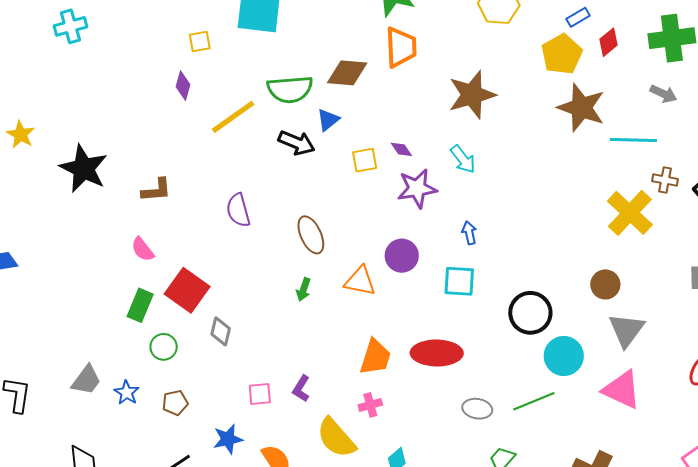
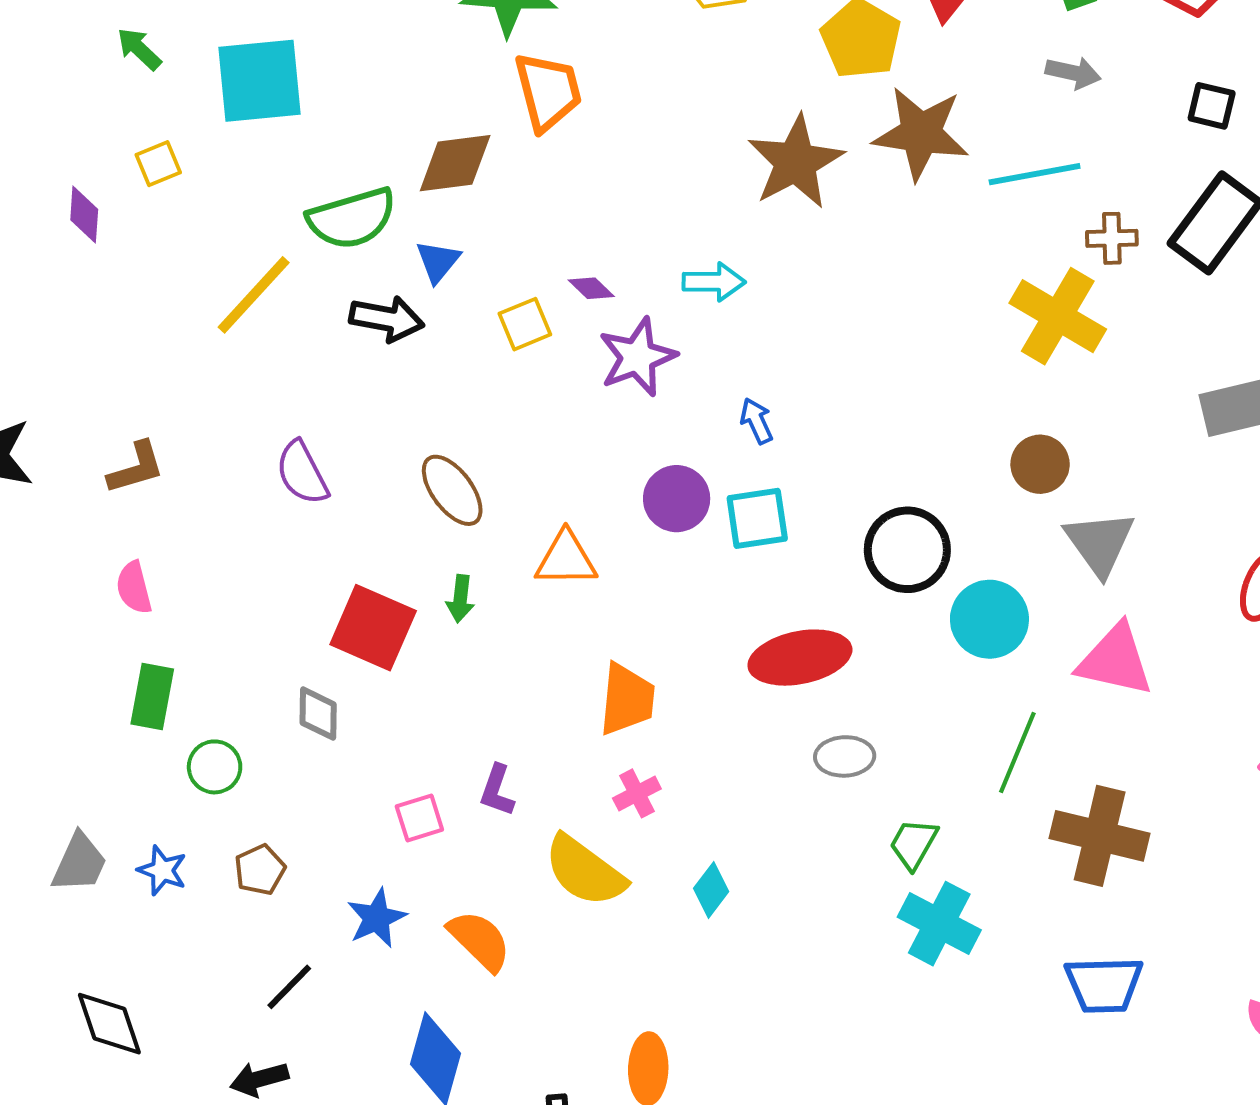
purple diamond: (183, 86) -> (84, 215), moved
brown star: (472, 95) -> (796, 162), moved
cyan arrow: (463, 159) -> (714, 282), turned -40
pink semicircle: (143, 249) -> (134, 588), turned 36
purple circle: (402, 256) -> (677, 499), moved
red square: (187, 290) -> (373, 628), moved
red ellipse: (437, 353) -> (800, 658), moved
green line: (534, 401) -> (1017, 753), moved, turned -33

